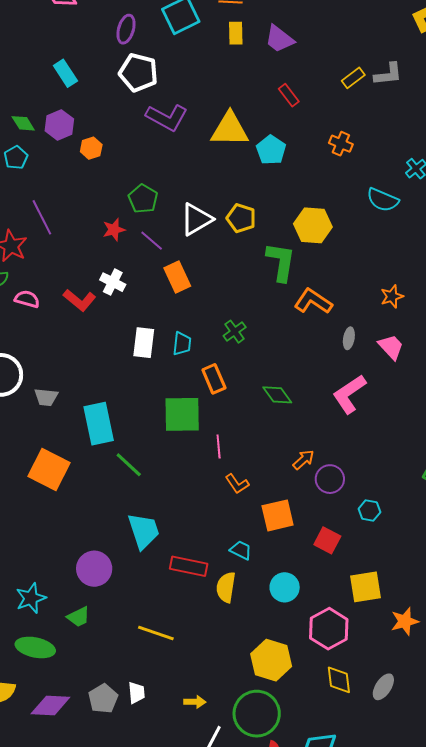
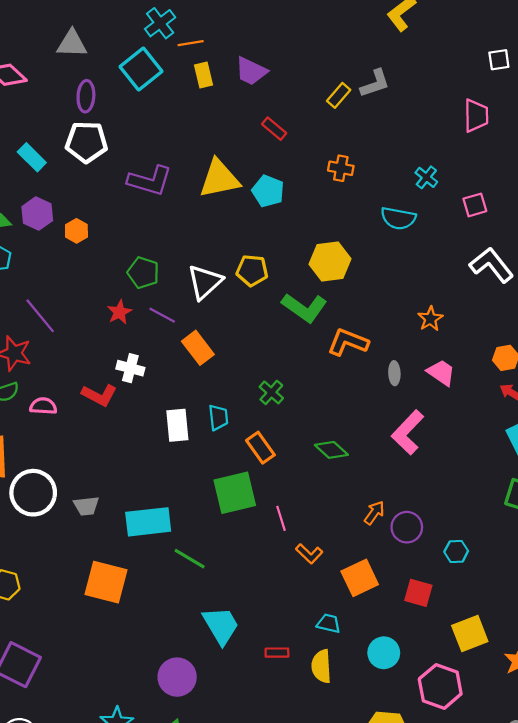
white pentagon: (138, 73) -> (86, 142), moved
green L-shape: (281, 262) -> (304, 308), turned 129
cyan rectangle: (99, 424) -> (148, 522), turned -72
red rectangle: (189, 566) -> (277, 653), size x0.6

